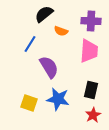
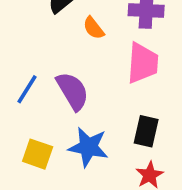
orange semicircle: (61, 31) -> (94, 28), turned 32
blue line: (30, 44) -> (27, 89), moved

